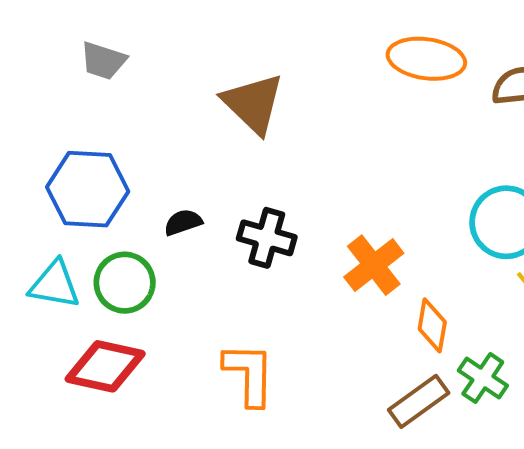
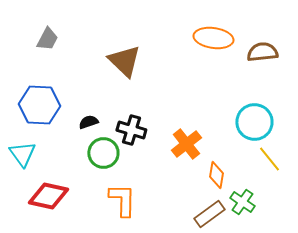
gray trapezoid: (103, 61) -> (47, 39), turned -80
green circle: (125, 283) -> (103, 153), moved
cyan triangle: (55, 285) -> (22, 154), turned 44

